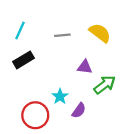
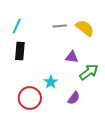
gray line: (62, 35) -> (60, 26), moved
black rectangle: (24, 60) -> (20, 51), turned -54
purple semicircle: (79, 111) -> (74, 98), moved

